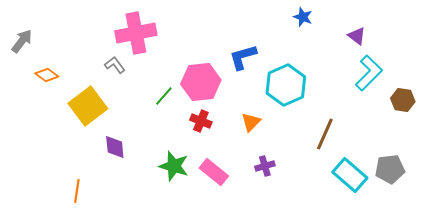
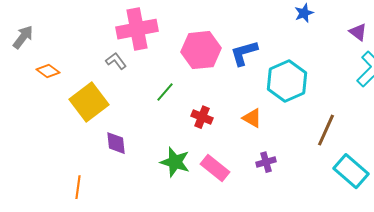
blue star: (303, 17) -> (304, 13), turned 30
pink hexagon: (201, 82) -> (201, 50), moved
orange triangle: (251, 122) -> (252, 118), turned -45

